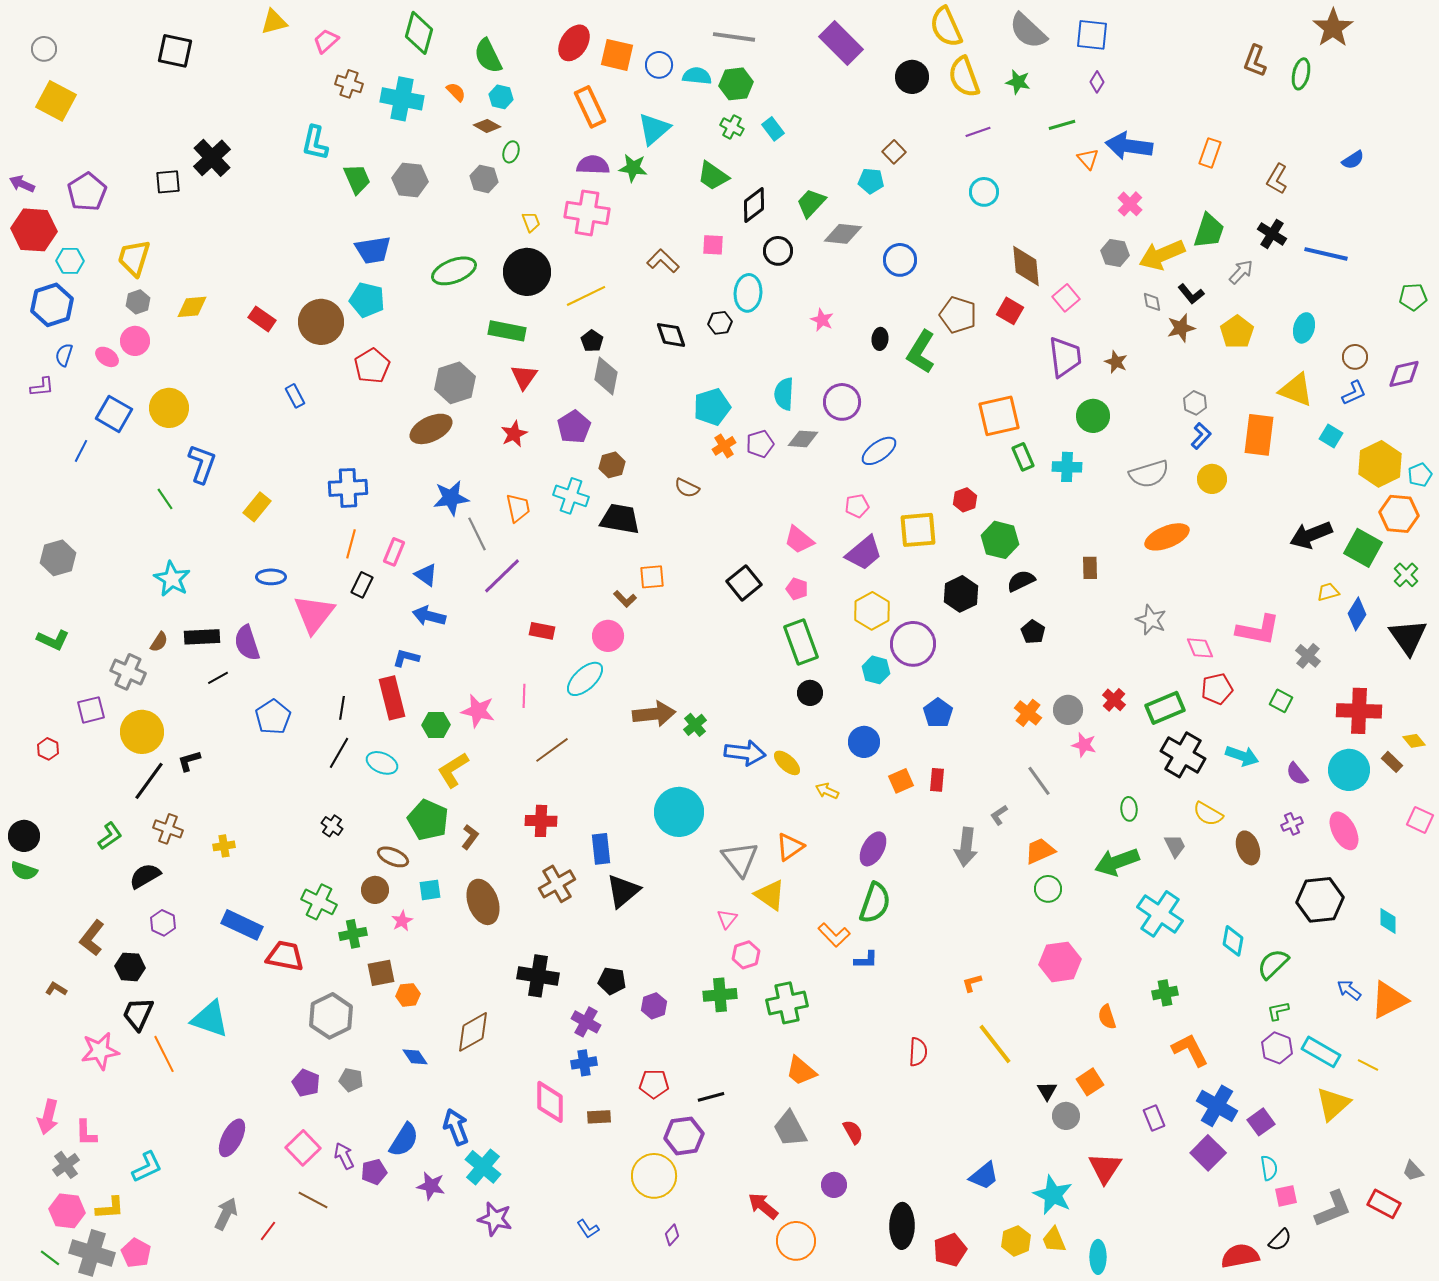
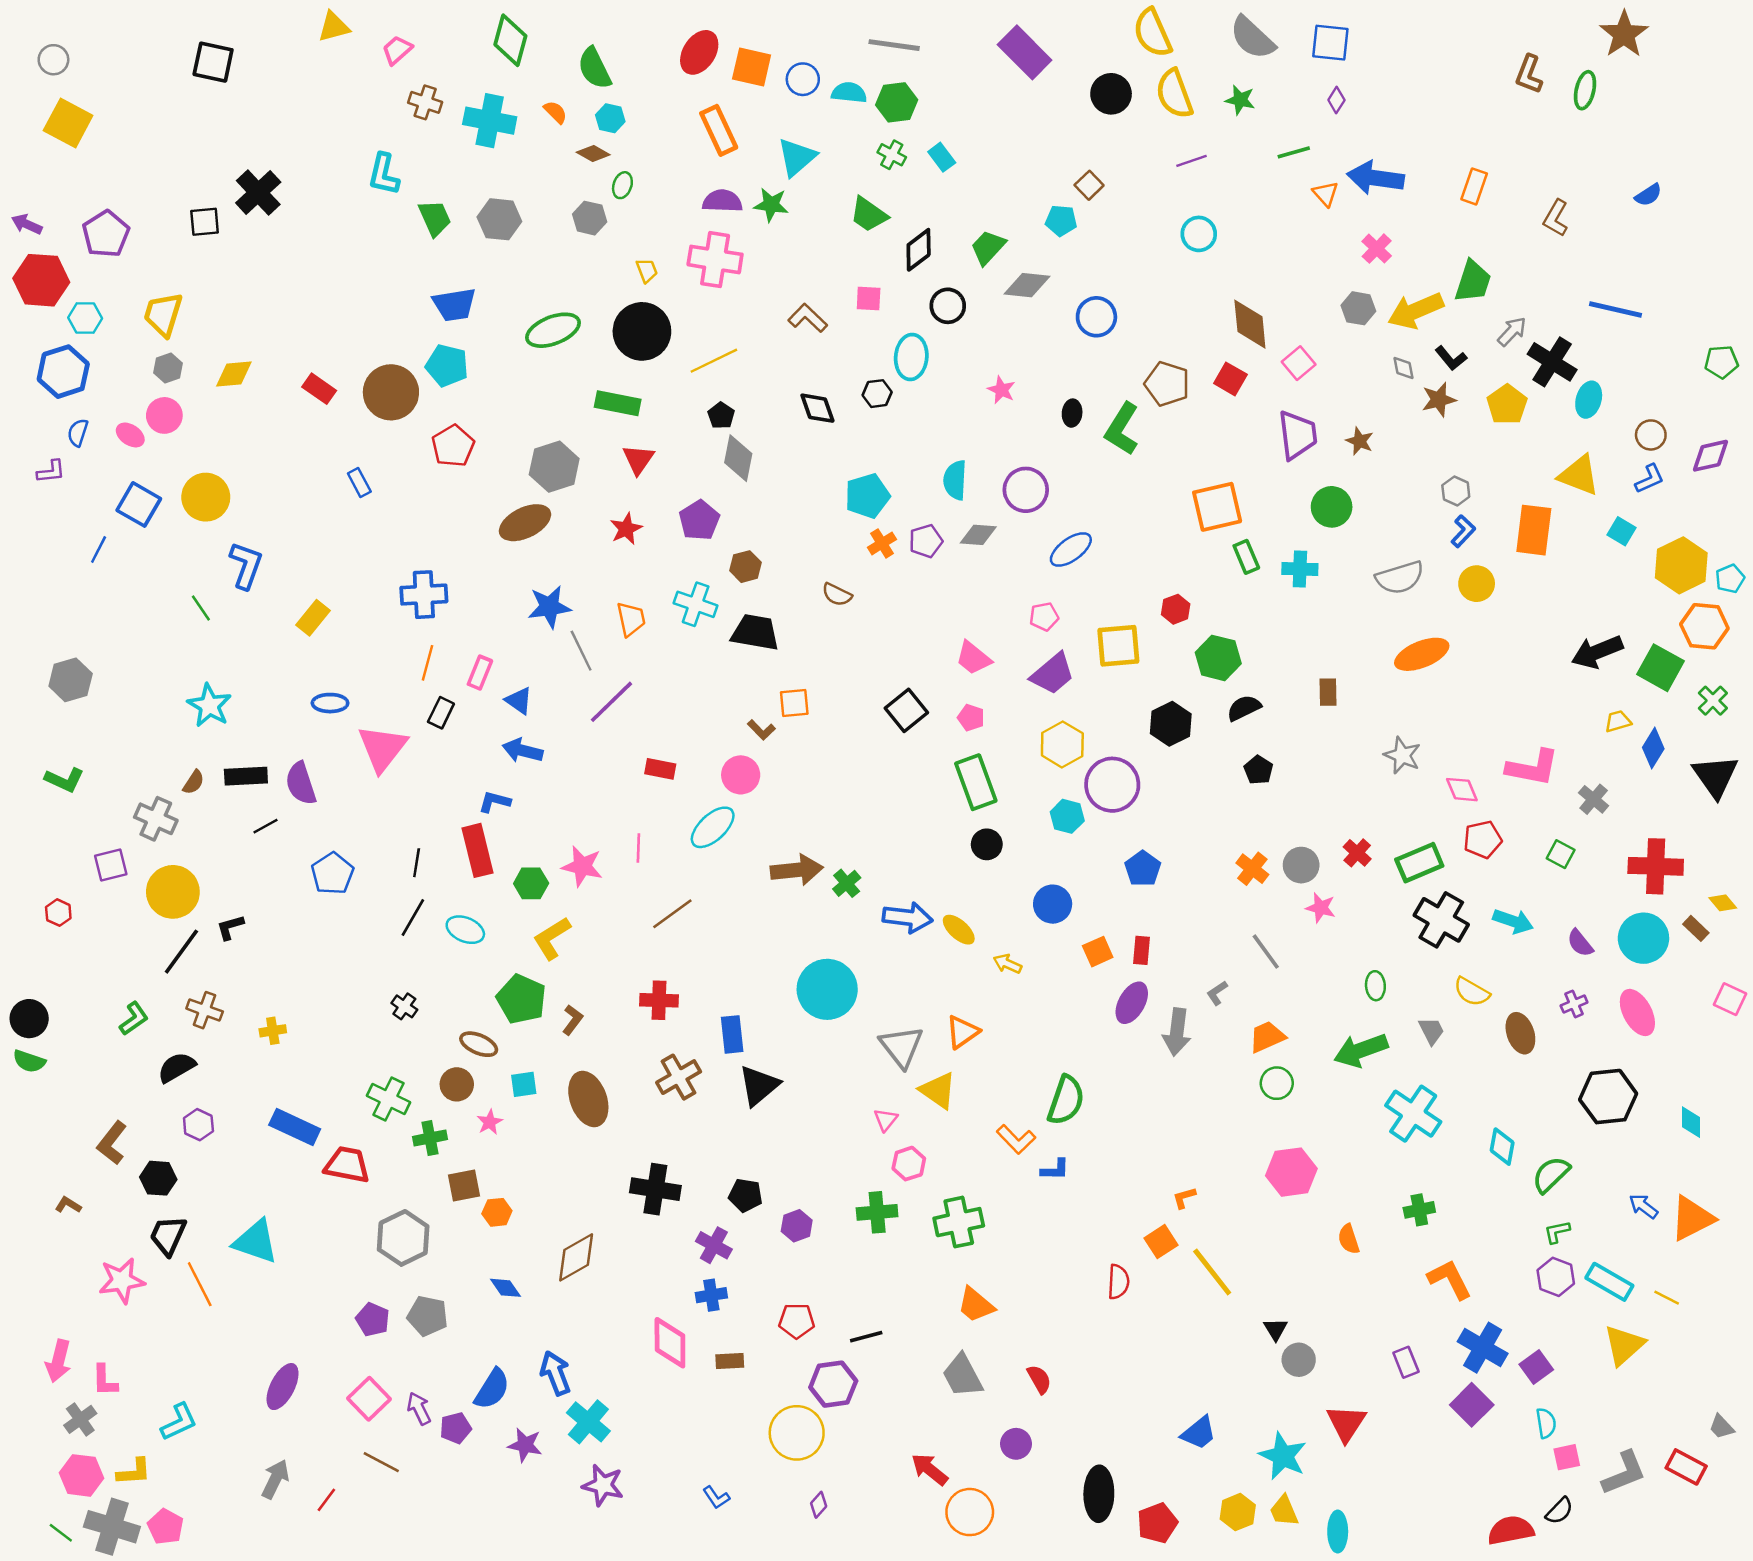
black cross: (1272, 234) -> (1552, 362), moved, size x1.4
purple ellipse: (873, 849) -> (1132, 1003), moved
gray pentagon: (351, 1080) -> (428, 1316), size x1.4
orange square: (1090, 1082) -> (1161, 1242), moved

